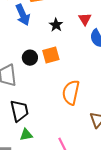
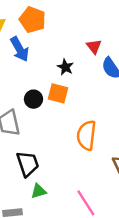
black star: (56, 25) -> (65, 67), moved
orange square: (51, 55) -> (58, 93), turned 36

